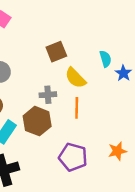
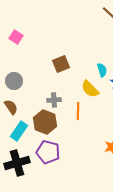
yellow semicircle: (75, 78) -> (90, 89), moved
purple pentagon: (73, 157) -> (48, 152), moved

